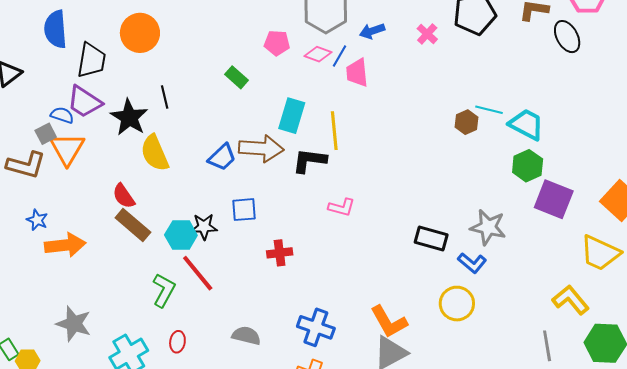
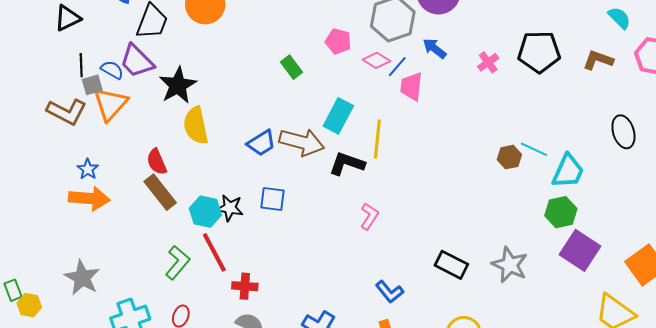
blue arrow: (372, 31) -> (434, 48), turned 45
black ellipse: (567, 37) -> (623, 132), moved
black line: (165, 97) -> (81, 65), moved
cyan trapezoid: (526, 124) -> (568, 171), turned 75
pink L-shape: (342, 207) -> (369, 216), turned -84
blue star: (37, 220) -> (88, 169), moved
red cross: (280, 253) -> (245, 286), moved
blue L-shape: (472, 263) -> (390, 292), moved

